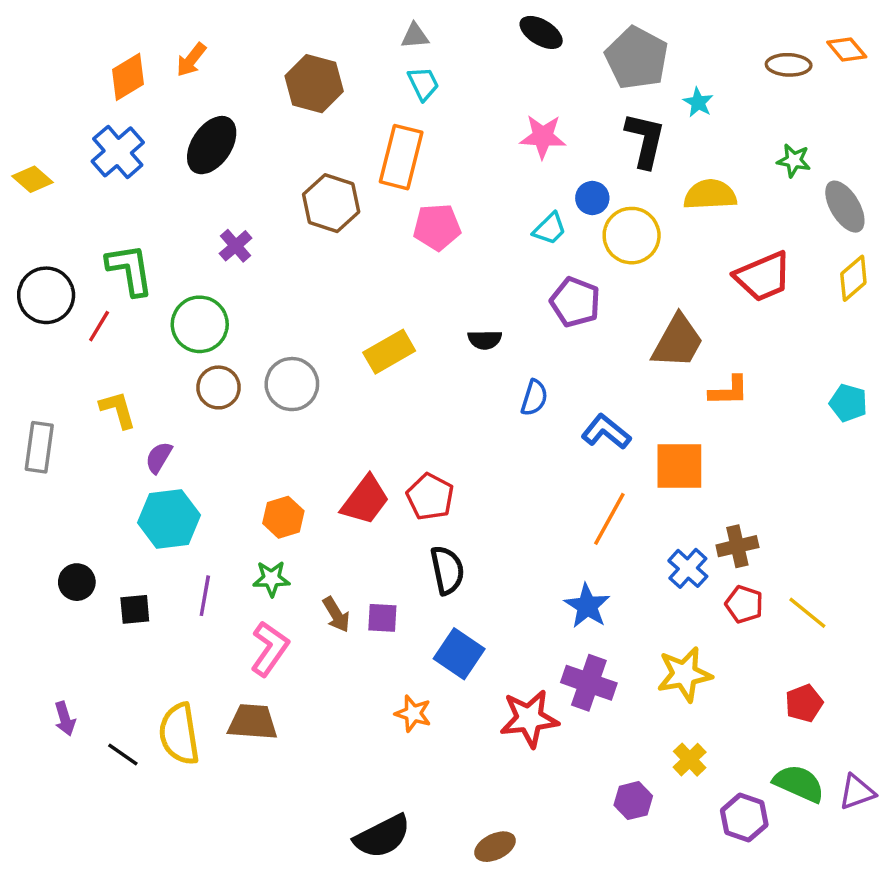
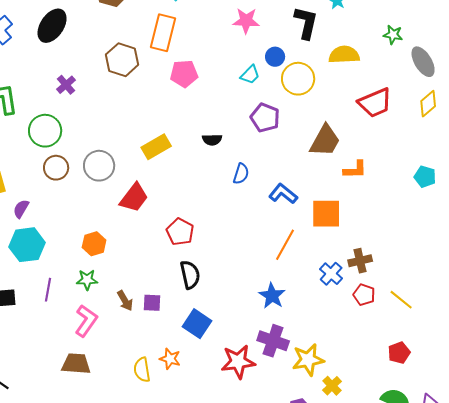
red trapezoid: (365, 500) -> (134, 198), moved
yellow star: (684, 674) -> (308, 360), moved
yellow semicircle: (179, 734) -> (142, 370), moved, size x0.7

